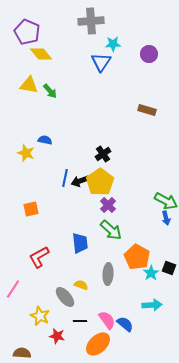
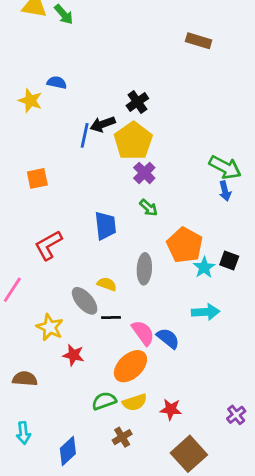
black arrow: (80, 181) -> (103, 124), moved
green arrow: (111, 230) -> (149, 208), size x0.6
black line: (80, 321) -> (111, 318), moved

